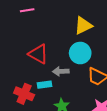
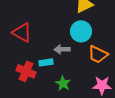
red triangle: (38, 54) -> (22, 32), moved

